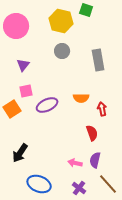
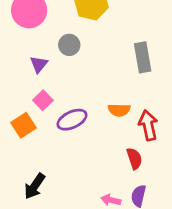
gray circle: (62, 51) -> (69, 45), moved
pink square: (26, 91) -> (43, 100), turned -32
red arrow: (102, 109) -> (148, 125), size x1.5

